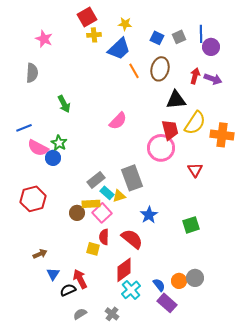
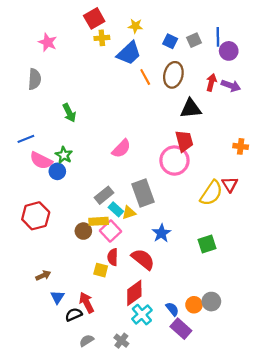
pink semicircle: (118, 121) -> (121, 149), moved
yellow semicircle: (195, 123) -> (211, 193), moved
orange cross: (222, 135) -> (241, 146), size x0.6
red triangle: (195, 170) -> (230, 184), moved

